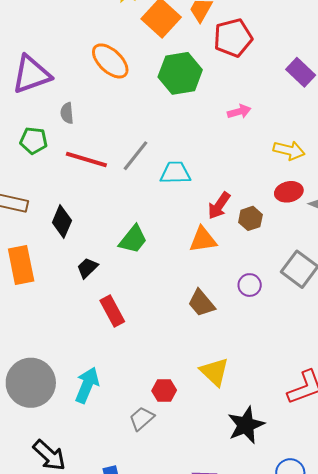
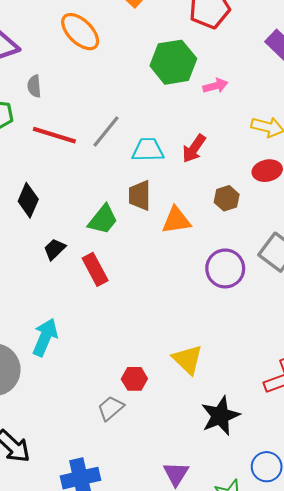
green hexagon: (180, 73) -> (173, 62), moved
red arrow: (219, 206) -> (194, 148), moved
purple circle: (250, 285) -> (225, 268), size x1.6
brown trapezoid: (201, 303) -> (140, 195), moved, turned 40
red rectangle: (112, 311) -> (95, 269), moved
cyan arrow: (87, 385) -> (45, 337), moved

